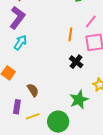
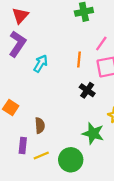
cyan arrow: (20, 42) -> (41, 64), moved
brown semicircle: (33, 90) -> (40, 126), turned 32
green star: (79, 100) -> (93, 133), turned -30

